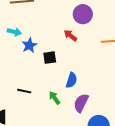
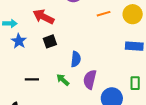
red arrow: (70, 36) -> (44, 17), moved, size x1.5
blue star: (29, 45) -> (19, 41), moved

